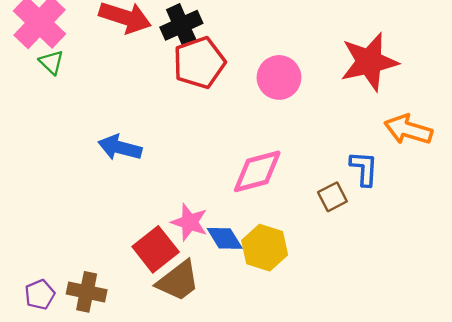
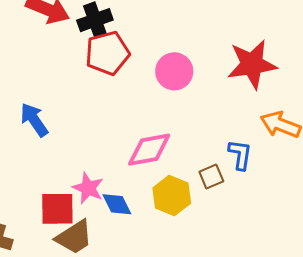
blue arrow: (120, 148) -> (34, 120), turned 36
yellow hexagon: (265, 248) -> (172, 196), moved
red square: (156, 249) -> (57, 209), turned 33

